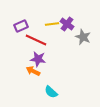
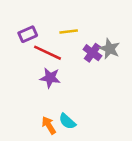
purple cross: (67, 24) -> (92, 53), moved
orange arrow: (33, 71) -> (49, 125), moved, turned 32

